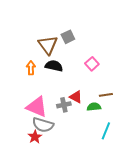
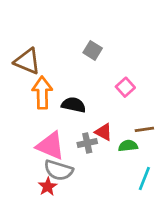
gray square: (68, 37) -> (93, 50), turned -32
brown triangle: (48, 45) -> (27, 61), moved, turned -30
black semicircle: (54, 66) -> (74, 105), moved
orange arrow: (31, 68) -> (42, 93), size x1.6

